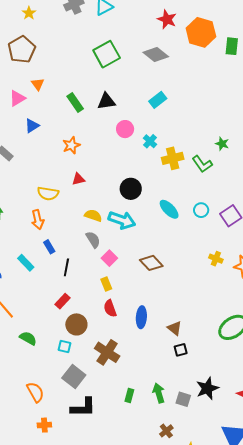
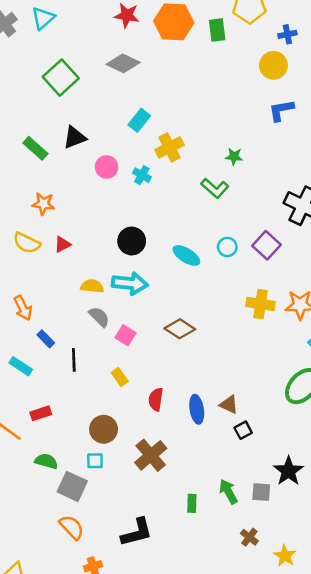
orange star: (71, 145) -> (43, 204), turned -30
yellow cross: (173, 158) -> (169, 147), moved
yellow semicircle: (48, 193) -> (27, 243), moved, turned 30
yellow cross: (216, 259) -> (260, 304), size x1.5
yellow rectangle: (106, 284) -> (120, 377), moved
red rectangle: (62, 301) -> (41, 413), moved, turned 42
red semicircle: (110, 308) -> (156, 399), moved, turned 42
blue ellipse: (141, 317) -> (197, 409), moved
brown cross: (107, 352) -> (151, 455), turned 30
gray square: (74, 376) -> (72, 486), moved

